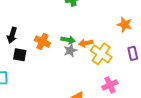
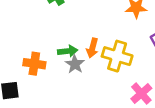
orange arrow: (86, 43) -> (92, 48), turned -48

